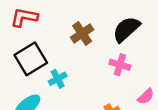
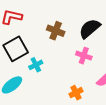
brown cross: (82, 33) -> (56, 31), turned -36

